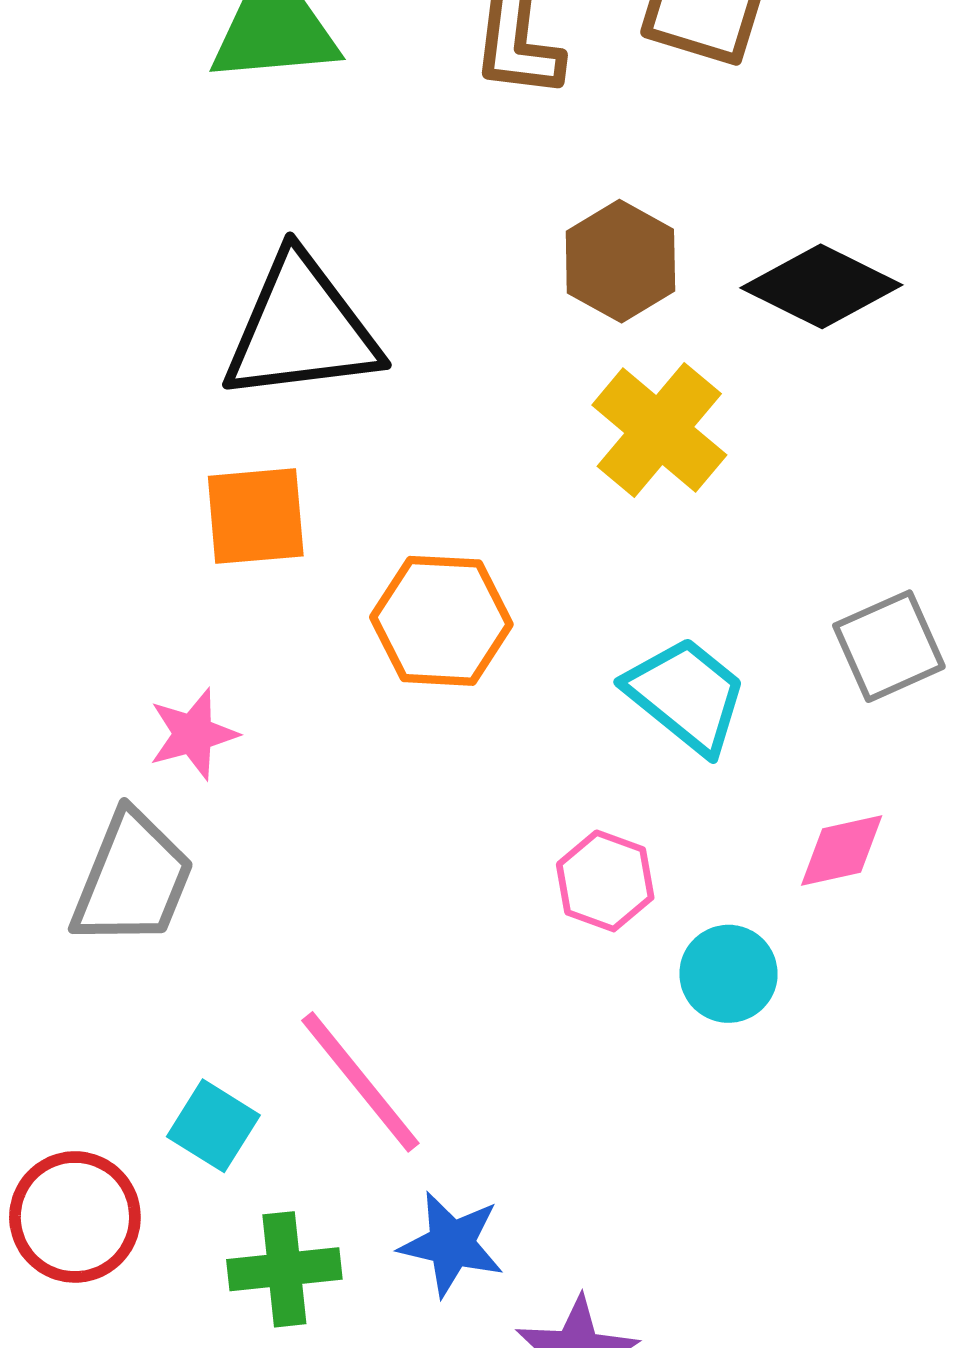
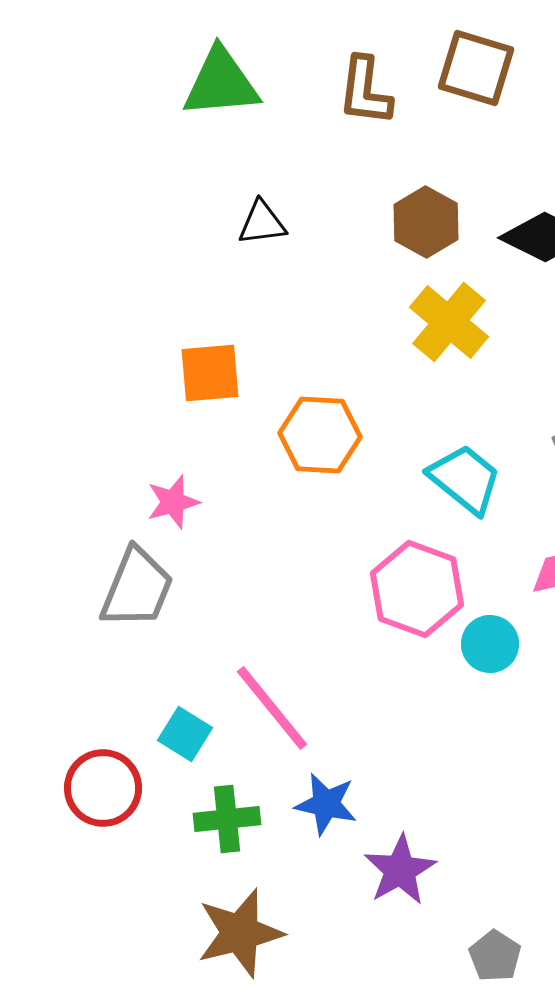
black triangle: (301, 329) -> (262, 223), moved, size x0.5
pink hexagon: (605, 881) -> (417, 589), size x1.6

